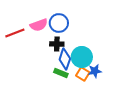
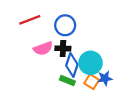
pink semicircle: (39, 25) -> (43, 48), moved
red line: (15, 33) -> (30, 20), moved

